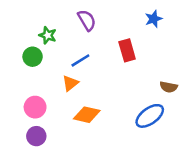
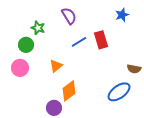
blue line: (80, 60) -> (79, 42), moved
pink circle: (35, 107) -> (20, 68), moved
orange diamond: (87, 115) -> (69, 91), turned -50
purple circle: (36, 136) -> (54, 108), moved

